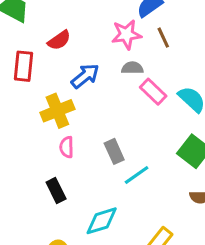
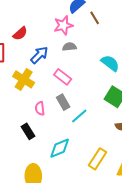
brown line: (163, 38) -> (95, 18), moved
pink rectangle: (153, 92) -> (63, 77), moved
yellow cross: (57, 111) -> (24, 79), turned -30
pink semicircle: (67, 147) -> (40, 108), moved

